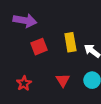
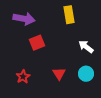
yellow rectangle: (70, 42) -> (69, 15), moved

